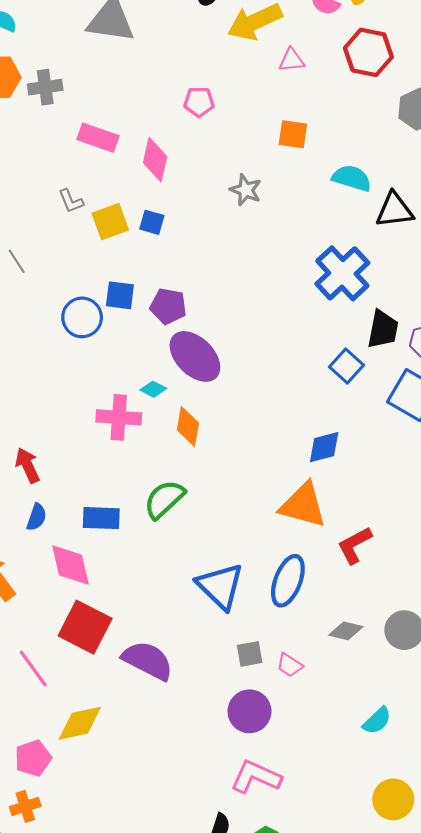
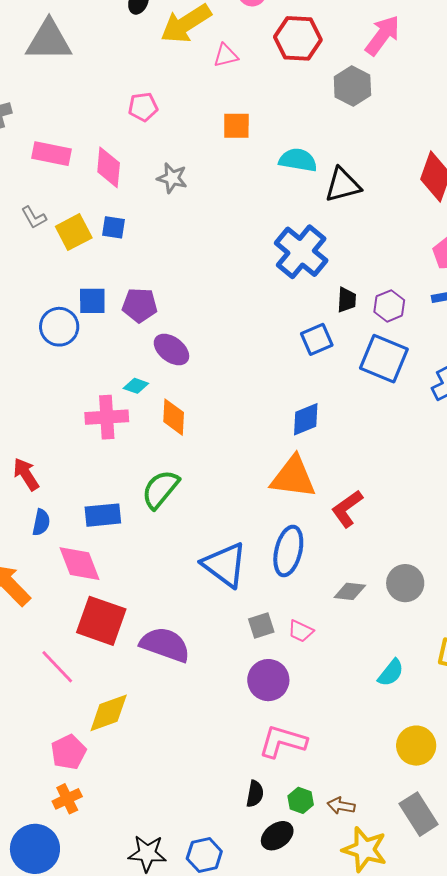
gray star: (246, 190) -> (172, 178), moved
black trapezoid: (383, 329) -> (347, 300), size x0.7
purple ellipse: (195, 356) -> (171, 349), size x0.7
blue square: (346, 366) -> (317, 339), turned 32

